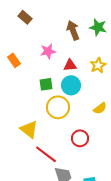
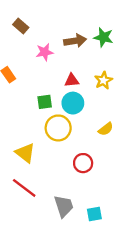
brown arrow: (73, 30) -> (75, 41), turned 102
pink star: (48, 51) -> (45, 52), moved
red line: (46, 154) -> (24, 188), moved

